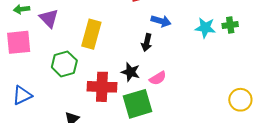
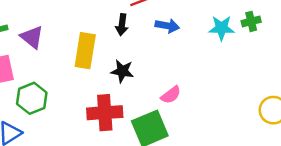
black arrow: (147, 42) -> (122, 25), moved
green hexagon: (64, 64) -> (32, 98), moved
black star: (131, 72) -> (122, 71), moved

